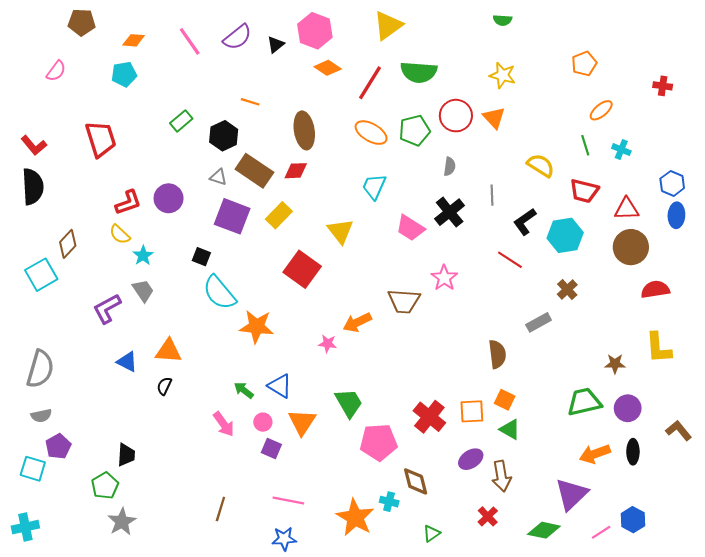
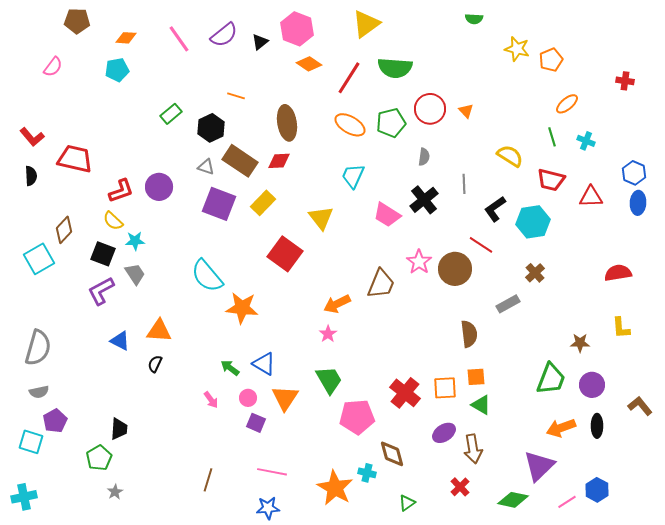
yellow star: (503, 75) -> (517, 49), moved
orange triangle: (494, 118) -> (466, 111), size x0.7
red trapezoid: (101, 139) -> (75, 159), moved, turned -60
black semicircle: (33, 187) -> (31, 176), size x0.6
brown circle: (631, 247) -> (455, 269), moved
cyan star: (143, 256) -> (135, 241), turned 30
black square: (201, 257) -> (103, 254), moved, size x1.4
brown trapezoid: (404, 301) -> (381, 284), turned -72
pink star: (328, 344) -> (328, 334), moved, turned 30
yellow L-shape: (658, 348) -> (621, 328), size x0.7
orange square: (505, 400) -> (476, 377), turned -30
green trapezoid: (584, 402) -> (551, 379), turned 124
pink arrow: (224, 424) -> (211, 400), size x0.7
gray star: (122, 522) -> (115, 492), size x0.6

